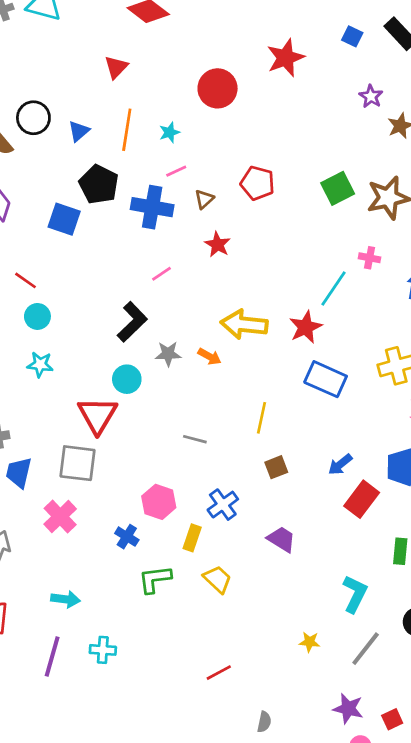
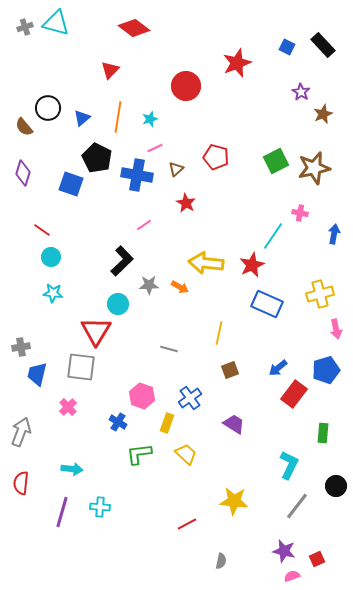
pink cross: (60, 517) -> (68, 407), size x0.7
yellow star: (310, 642) -> (234, 501), moved, size x1.8

